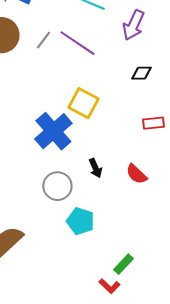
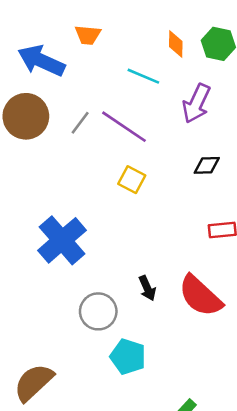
yellow square: (83, 103) -> (132, 180), moved, size x0.7
blue cross: (53, 131) -> (62, 240), moved
red semicircle: (136, 174) -> (200, 296), size x1.6

